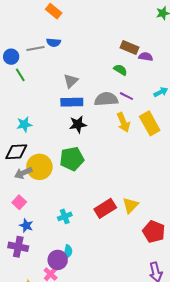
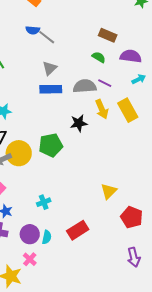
gray line: (35, 49) -> (47, 37), moved, turned 48
purple semicircle: (146, 57) -> (131, 56), moved, size x1.5
black star: (78, 124) -> (79, 123), moved
red rectangle: (105, 208) -> (78, 230), moved
purple circle: (58, 260) -> (30, 234), moved

